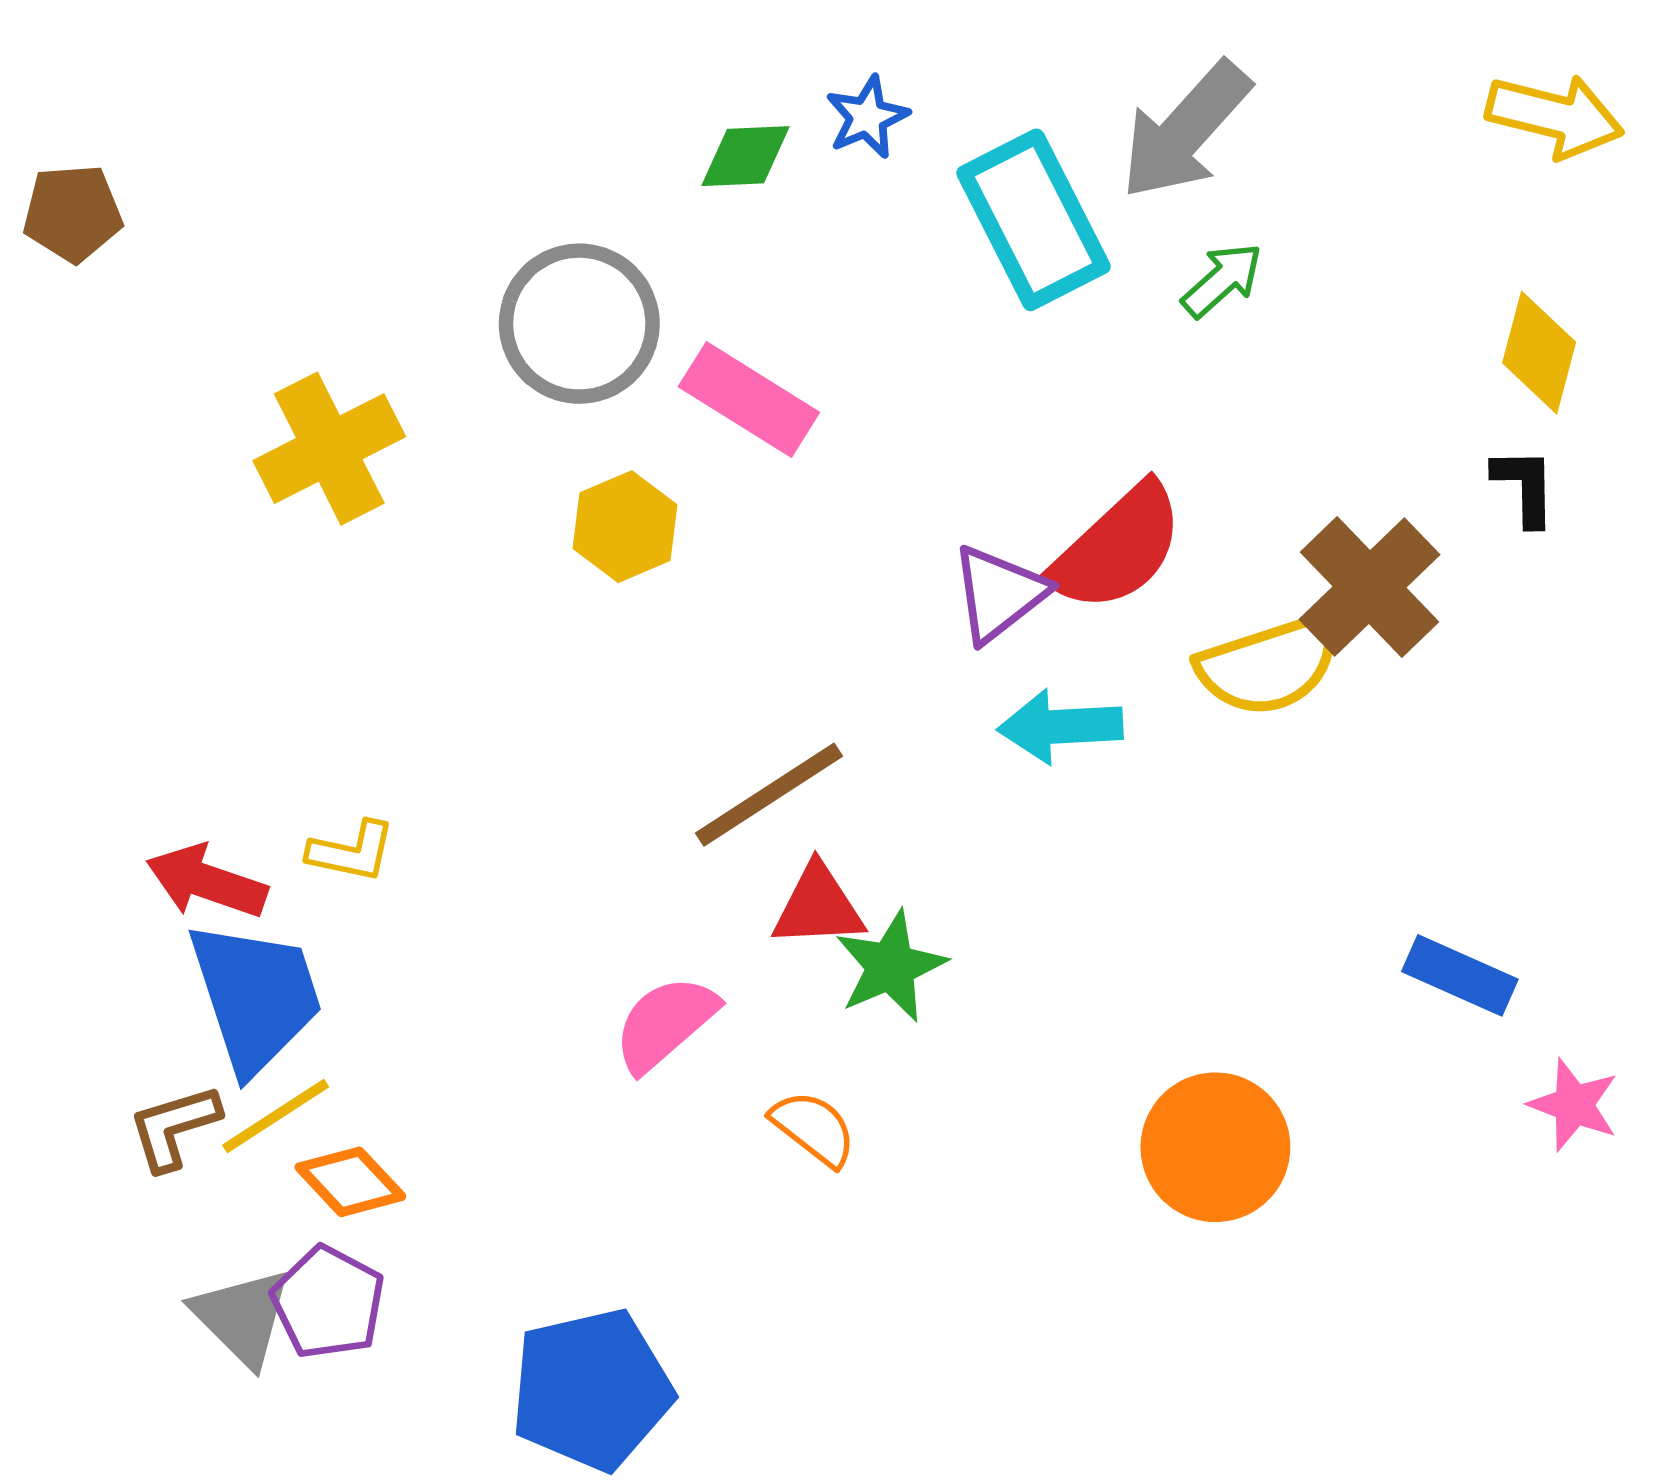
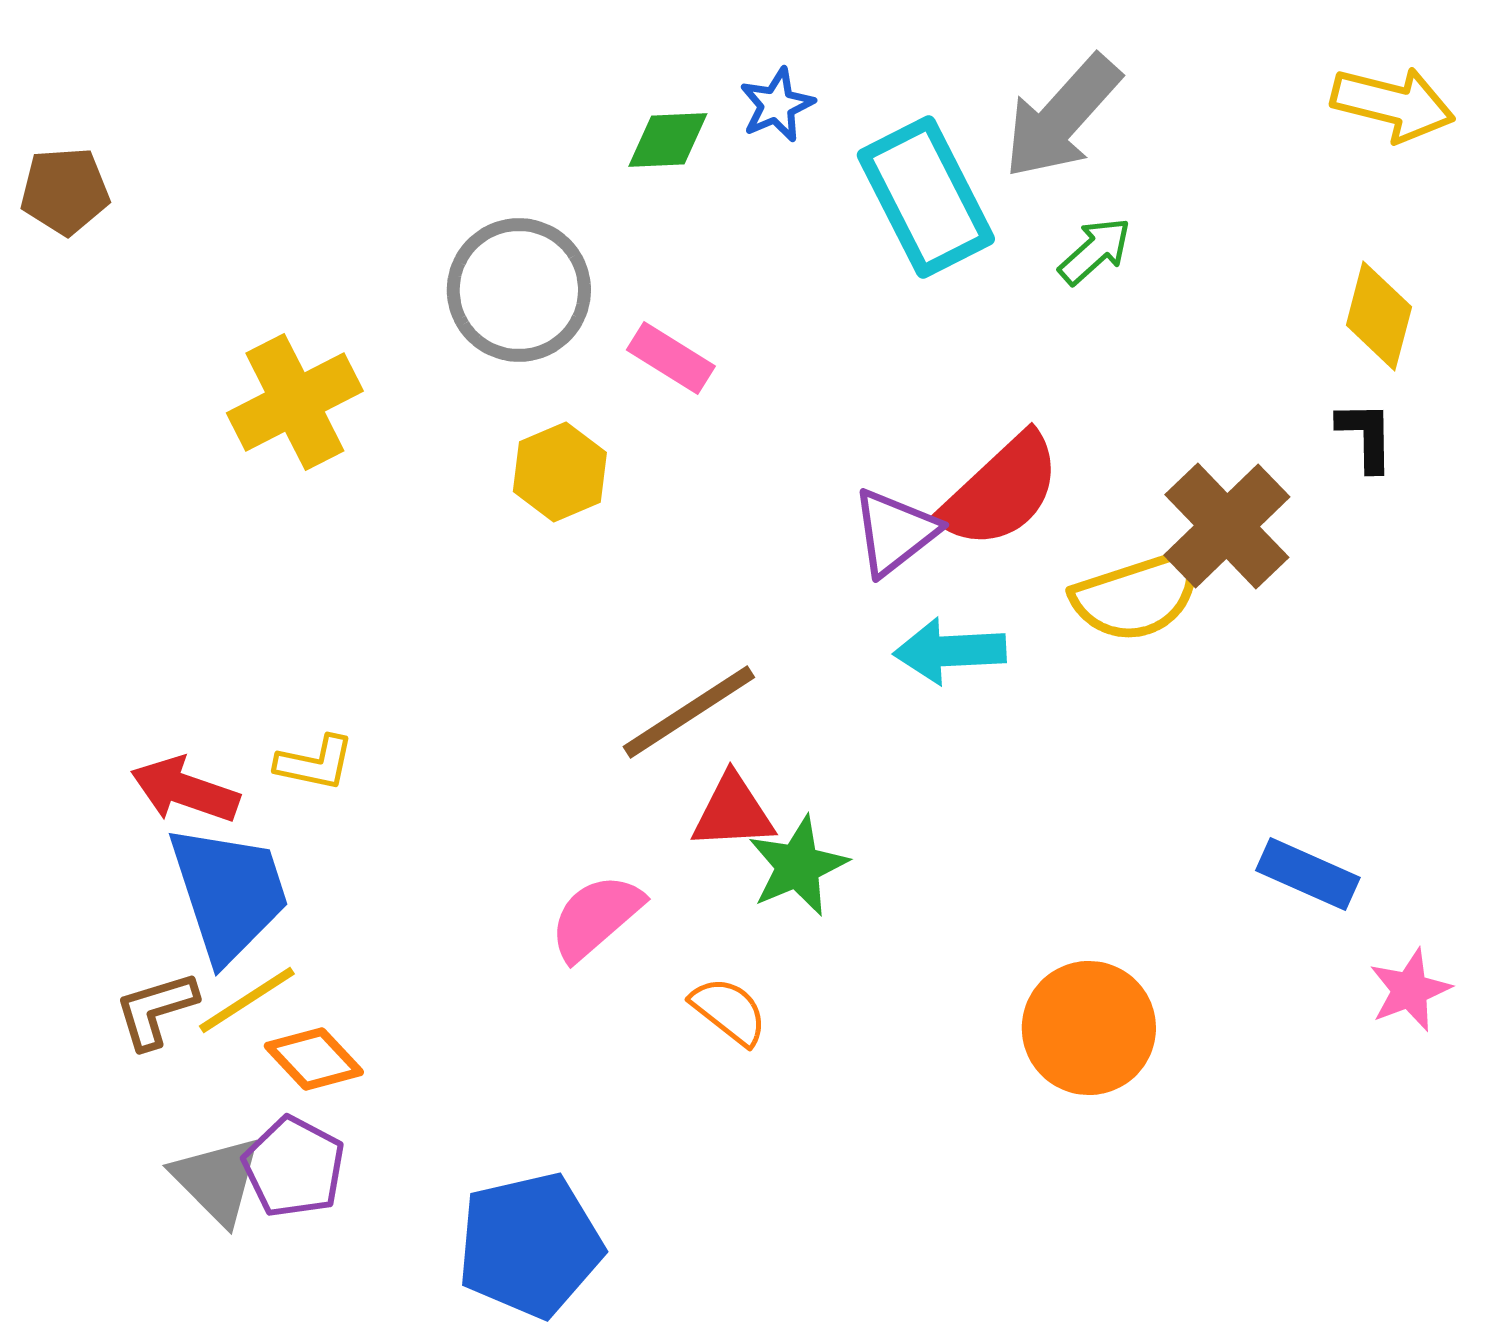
pink rectangle: (749, 399) -> (671, 358), size x0.7
pink star: (1574, 1105) -> (1410, 990), turned 30

